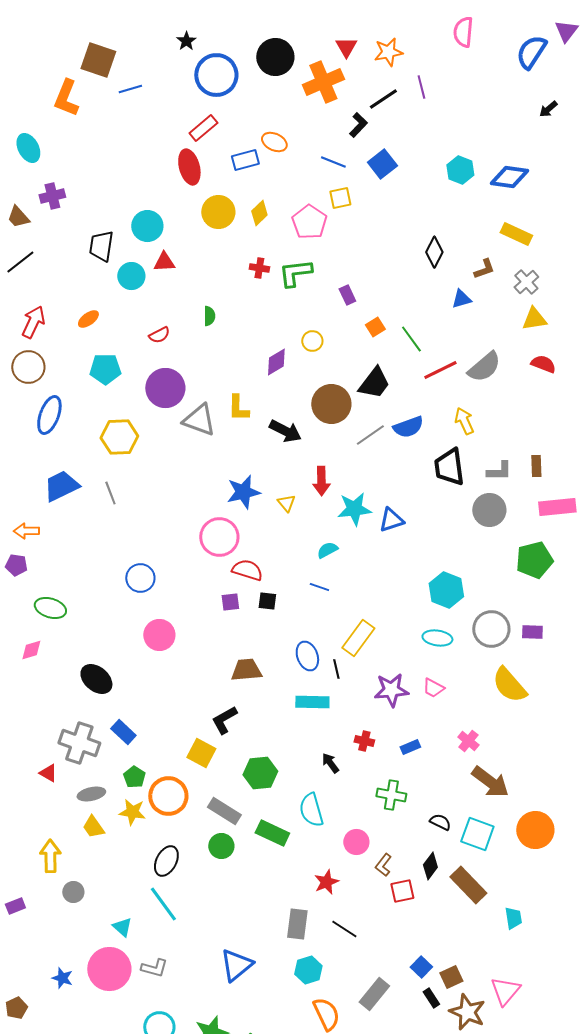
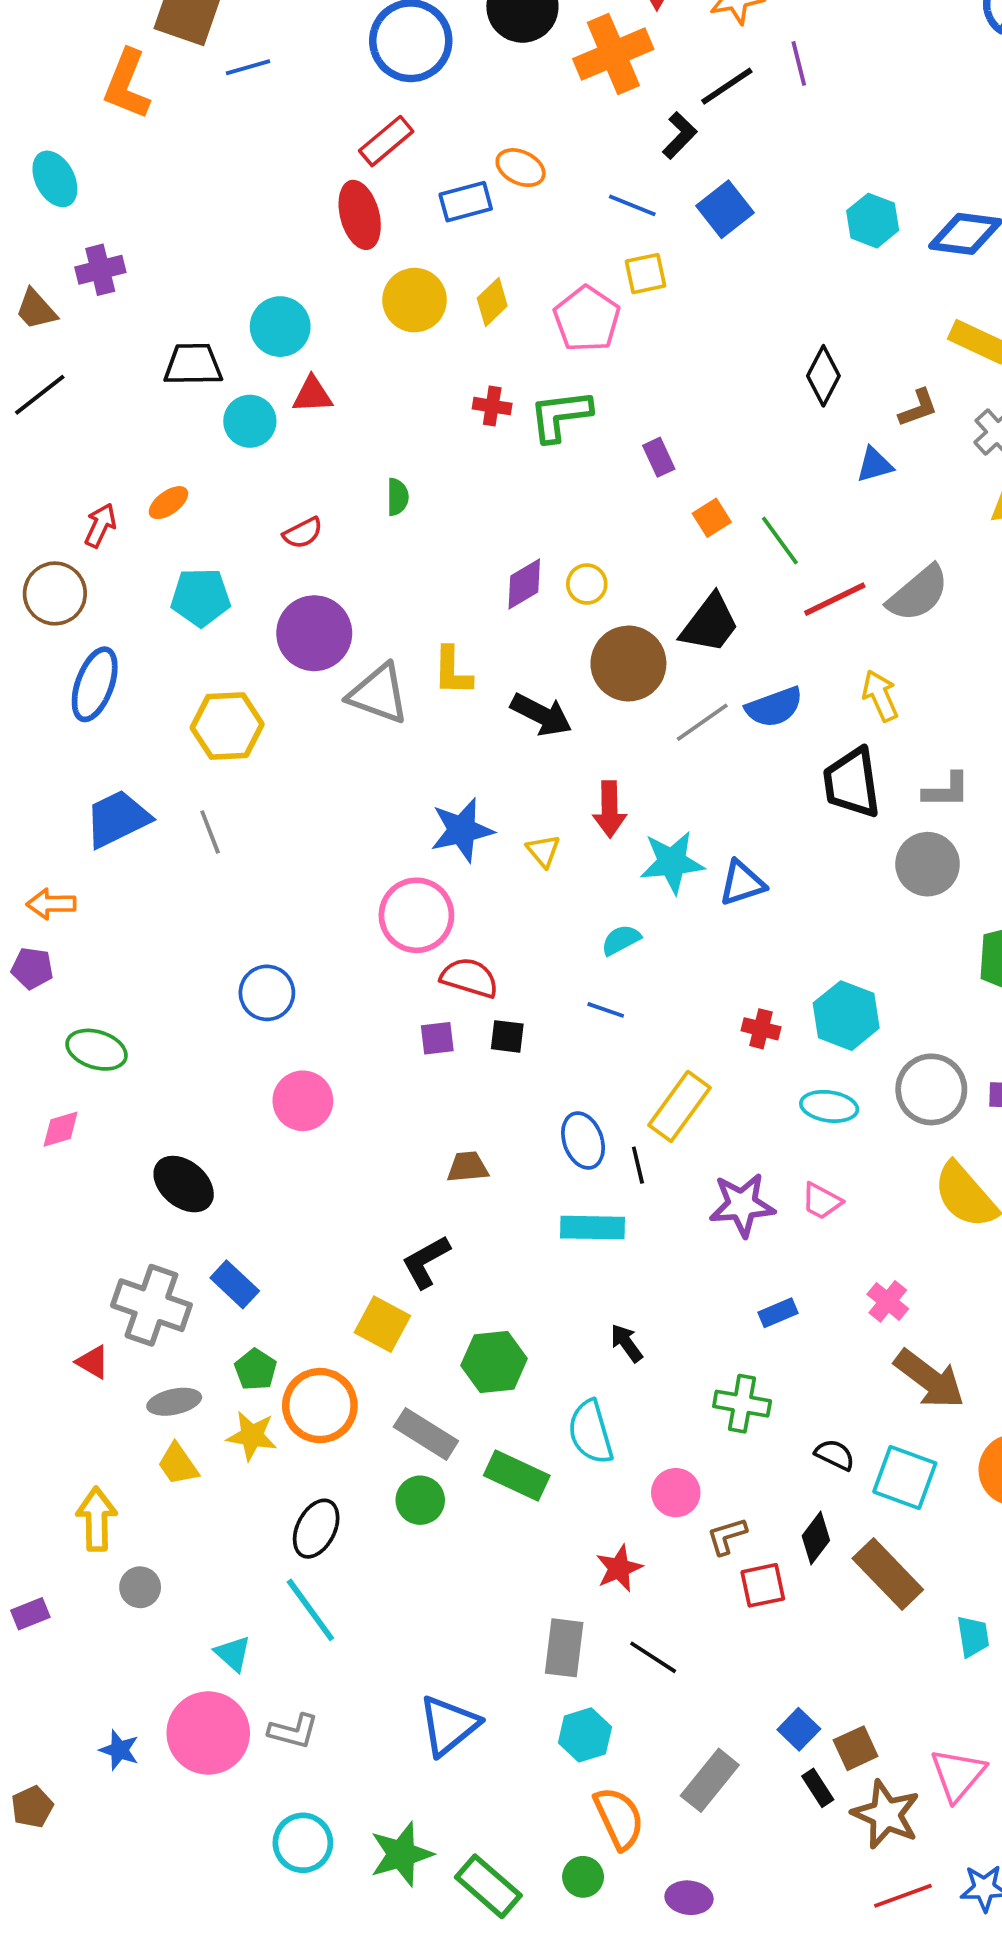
black trapezoid: (101, 246) -> (193, 364), turned 80
red arrow: (33, 322) -> (100, 525), moved, size x0.7
yellow circle: (312, 341) -> (587, 584), moved
brown trapezoid: (246, 670) -> (468, 1167), size x0.7
red cross: (364, 741) -> (761, 1029), moved
brown L-shape: (383, 865) -> (727, 1536), turned 35

